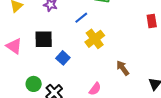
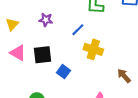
yellow cross: (95, 39) -> (93, 49), turned -30
pink triangle: (14, 46) -> (18, 53), moved

